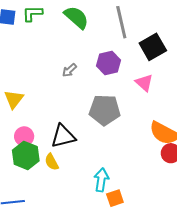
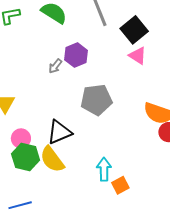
purple hexagon: (109, 63) -> (76, 55), moved
pink triangle: (144, 83) -> (138, 56), moved
yellow semicircle: (52, 162) -> (52, 159), size x1.6

